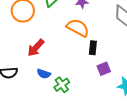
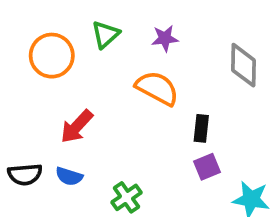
black rectangle: (93, 48) -> (201, 128), moved
blue semicircle: (44, 74) -> (69, 176), moved

